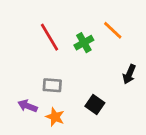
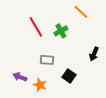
orange line: (113, 30) -> (81, 12), moved
gray rectangle: (52, 85) -> (47, 60), moved

